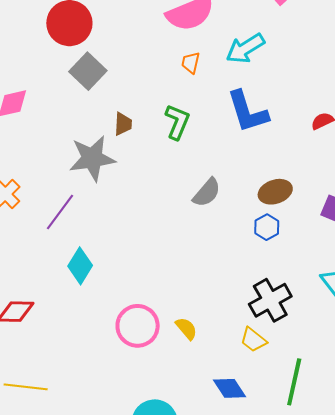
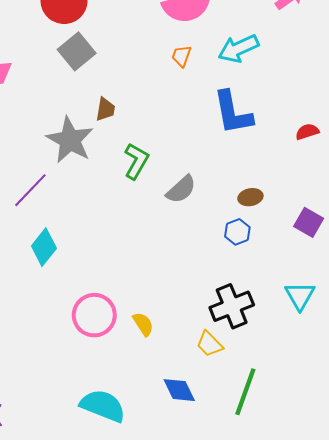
green L-shape: (177, 122) -> (136, 161), moved
gray star: (92, 158) -> (70, 140), turned 30
brown ellipse: (275, 192) -> (250, 197), size x0.7

